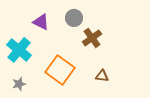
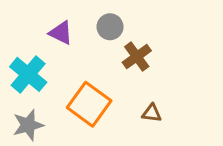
gray star: (19, 84) -> (28, 125), size x1.5

